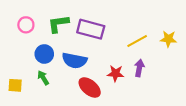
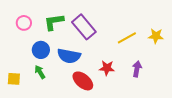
purple rectangle: (91, 29) -> (84, 27), turned 35
purple arrow: (139, 68) -> (137, 69), moved

